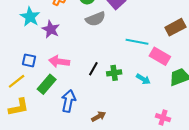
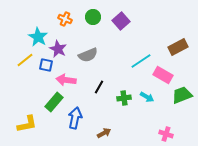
gray semicircle: (95, 19) -> (88, 55), moved
cyan line: (137, 42) -> (141, 61), turned -45
blue square: (29, 60) -> (46, 65), moved
green cross: (114, 73) -> (124, 98), moved
yellow line: (17, 81) -> (25, 60), moved

